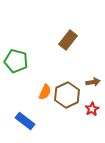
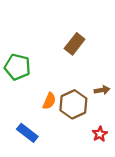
red star: (92, 109) -> (100, 134), moved

